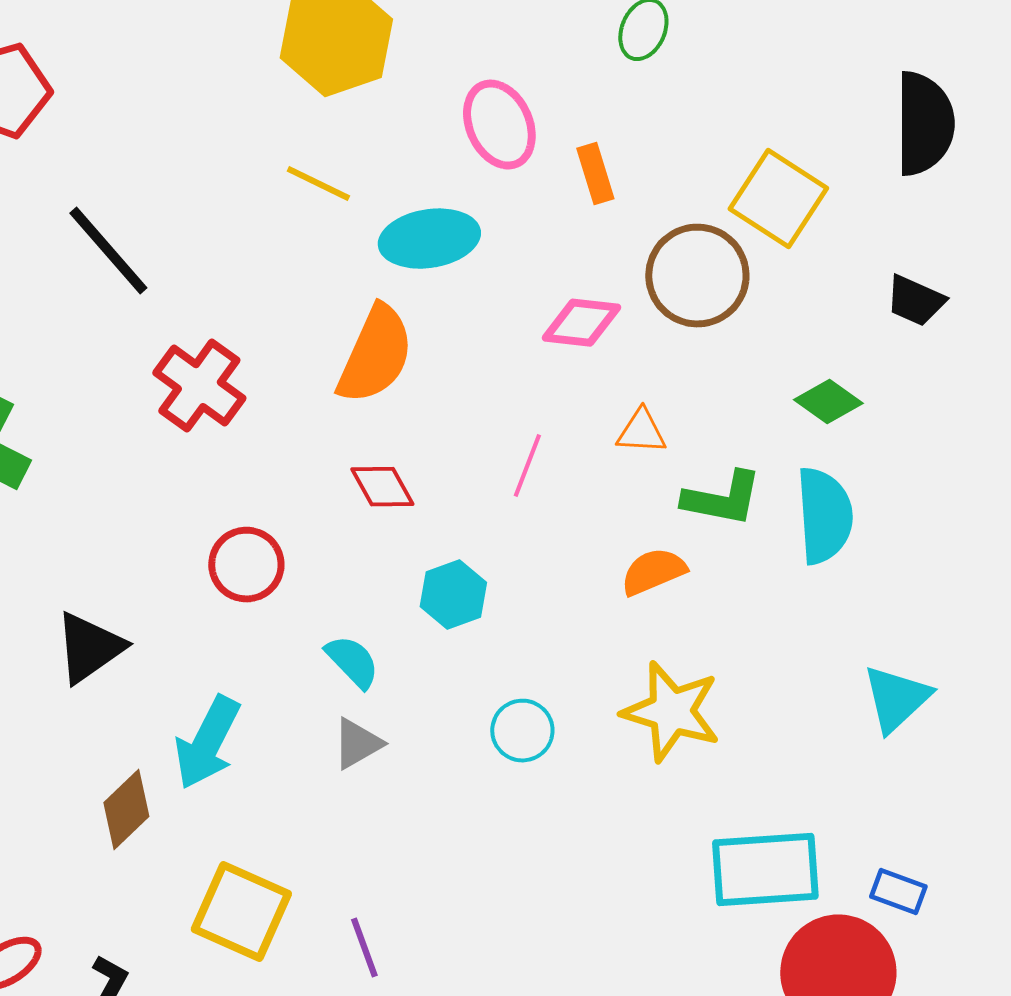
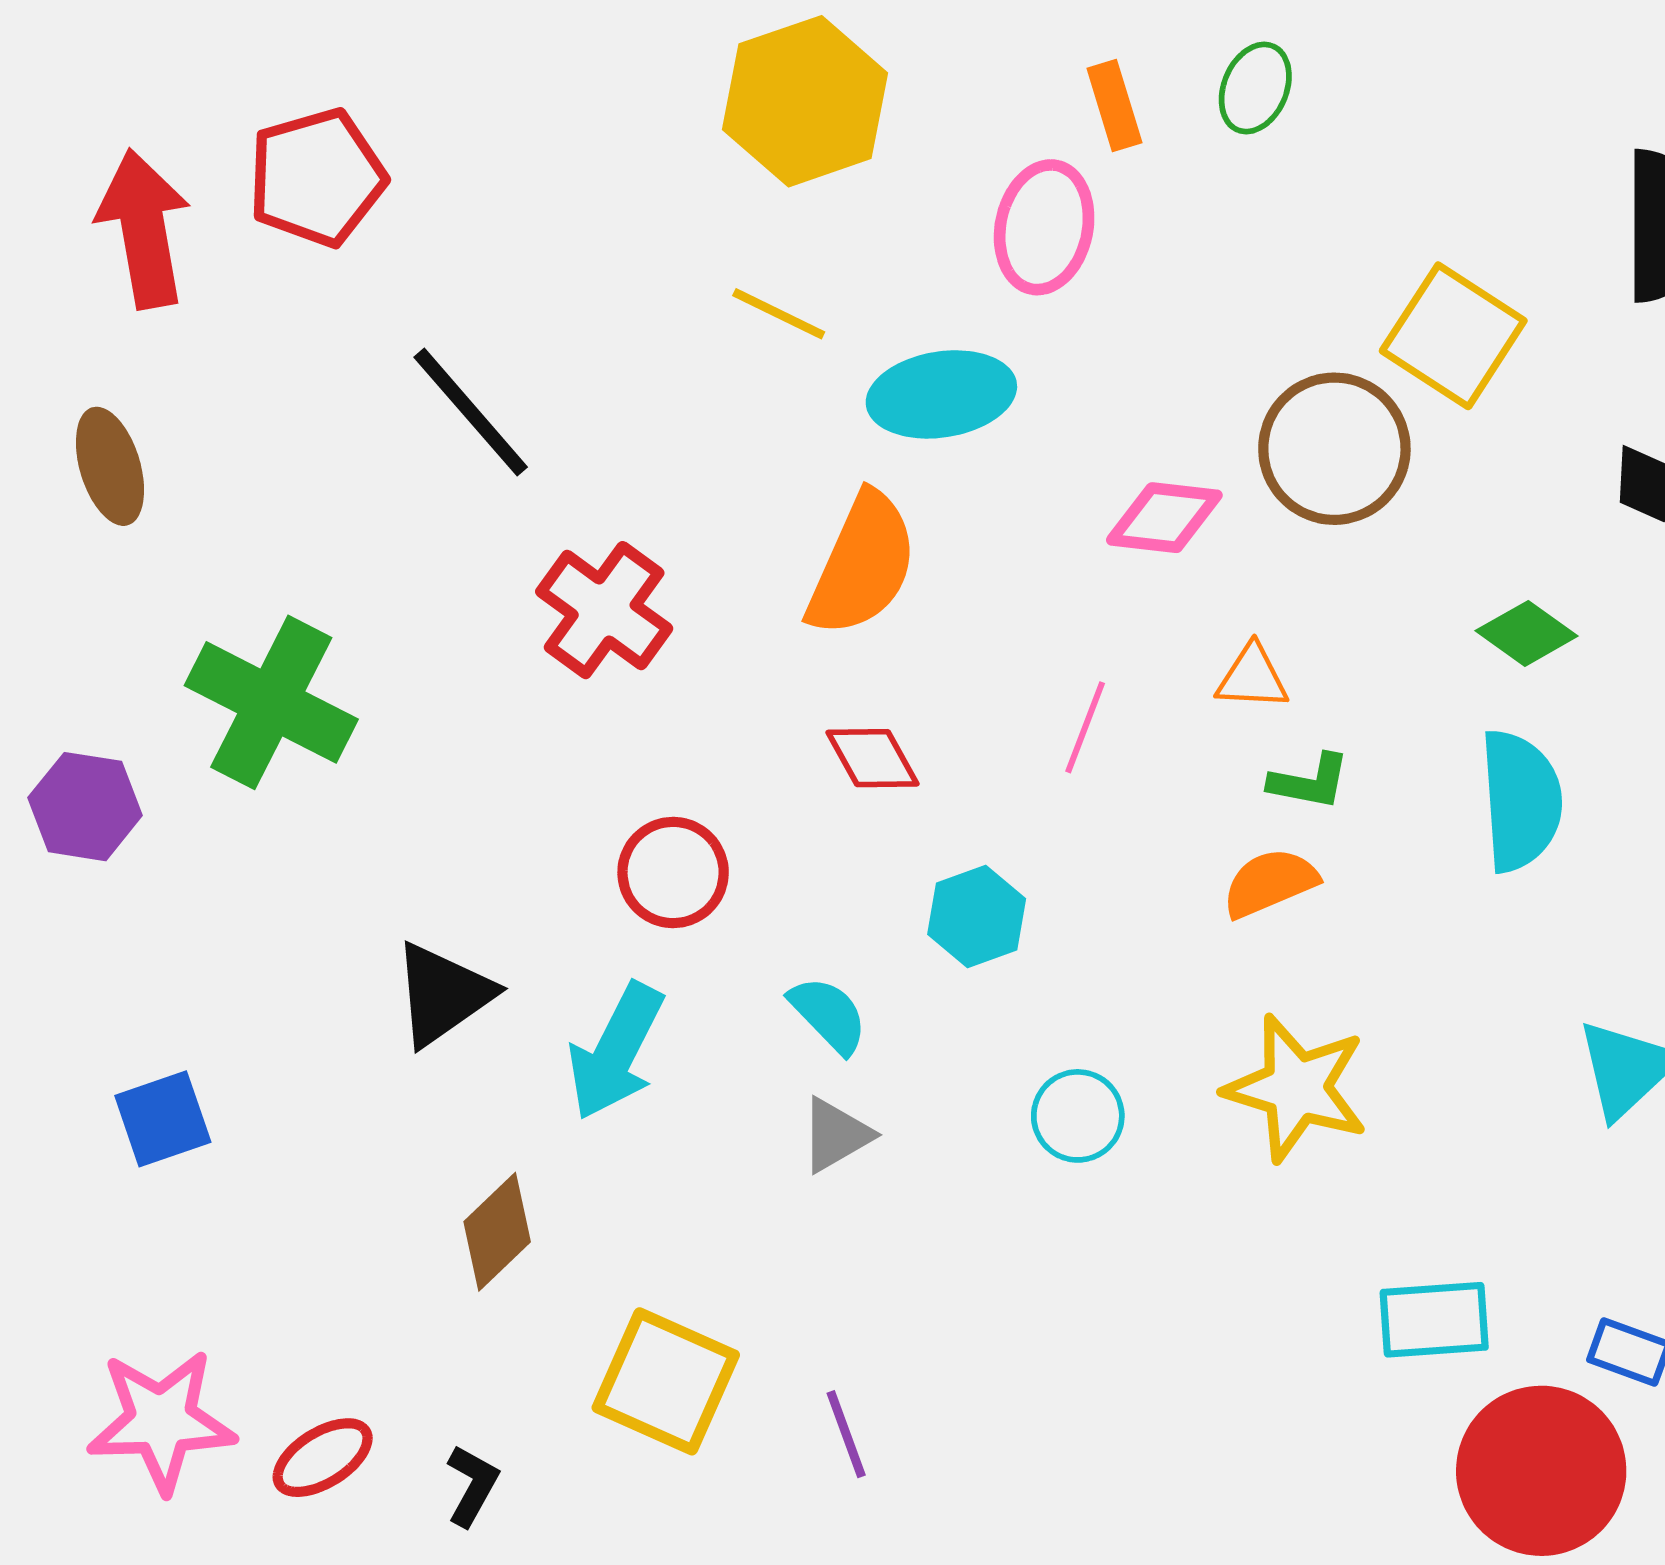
pink ellipse: (499, 125) -> (1044, 227), turned 36
orange rectangle: (595, 174) -> (1114, 106), moved
green L-shape: (722, 499) -> (1309, 782), moved, size x0.7
cyan arrow: (207, 743) -> (616, 1051), moved
cyan rectangle: (765, 870) -> (1434, 1320), size x0.7

